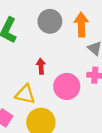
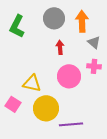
red arrow: (41, 66) -> (60, 47), moved

